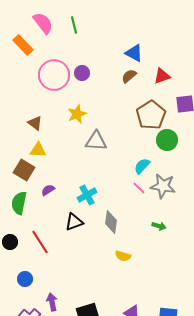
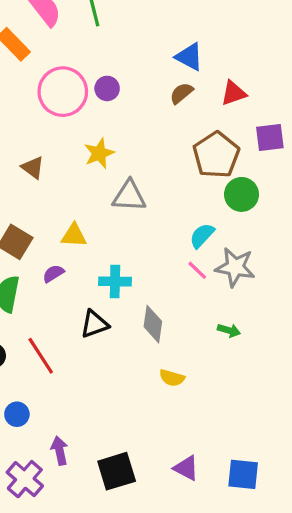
yellow triangle: (38, 150) -> (74, 236), moved
cyan cross: (87, 195) -> (115, 281), turned 30

